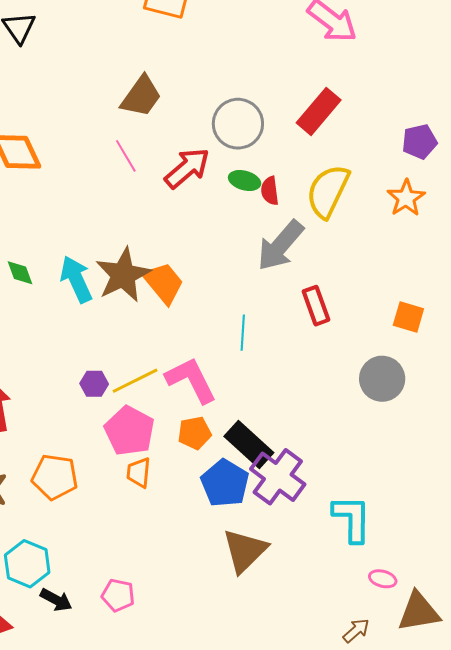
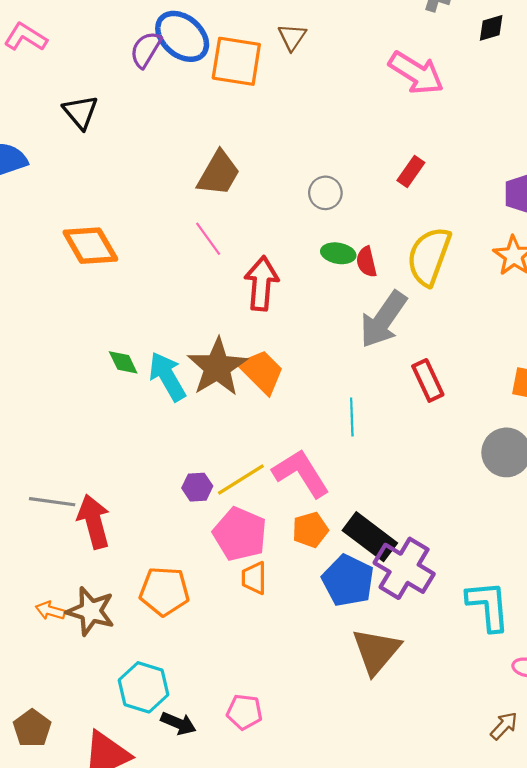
red rectangle: (319, 111) -> (411, 171), size x0.6
gray circle: (238, 124) -> (325, 193), size x0.6
red arrow: (187, 168) -> (261, 283), moved, turned -39
green diamond: (20, 273) -> (123, 362), moved

